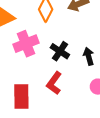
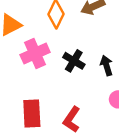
red L-shape: (54, 83) -> (72, 119), moved

